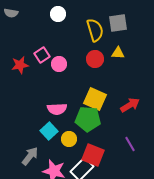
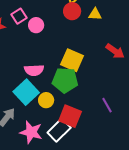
red circle: (95, 59) -> (72, 11), moved
red arrow: (130, 105) -> (115, 51), moved, turned 66
cyan square: (49, 131) -> (26, 92), size x1.4

